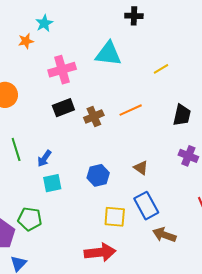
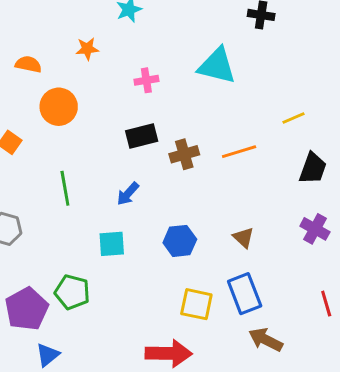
orange star: (26, 41) -> (87, 49), moved
yellow line: (161, 69) -> (294, 118), moved
pink cross: (62, 70) -> (146, 80), size x0.6
blue arrow: (44, 158) -> (128, 194), moved

